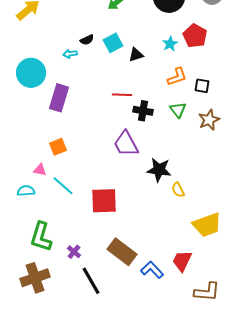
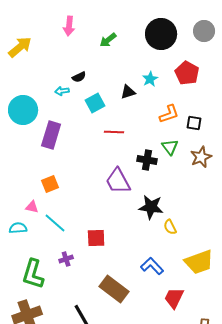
cyan square: (113, 43) -> (95, 103), moved
cyan star: (170, 44) -> (150, 79), moved
black cross: (143, 111) -> (147, 160), moved
red square: (104, 201) -> (96, 238), size x0.7
purple cross: (74, 252) -> (66, 259), moved, turned 32
blue L-shape: (152, 270) -> (152, 266), moved

